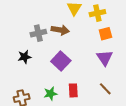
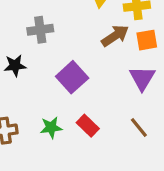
brown arrow: (60, 30) -> (115, 36), moved, turned -48
red rectangle: (73, 90) -> (88, 126), turned -48

